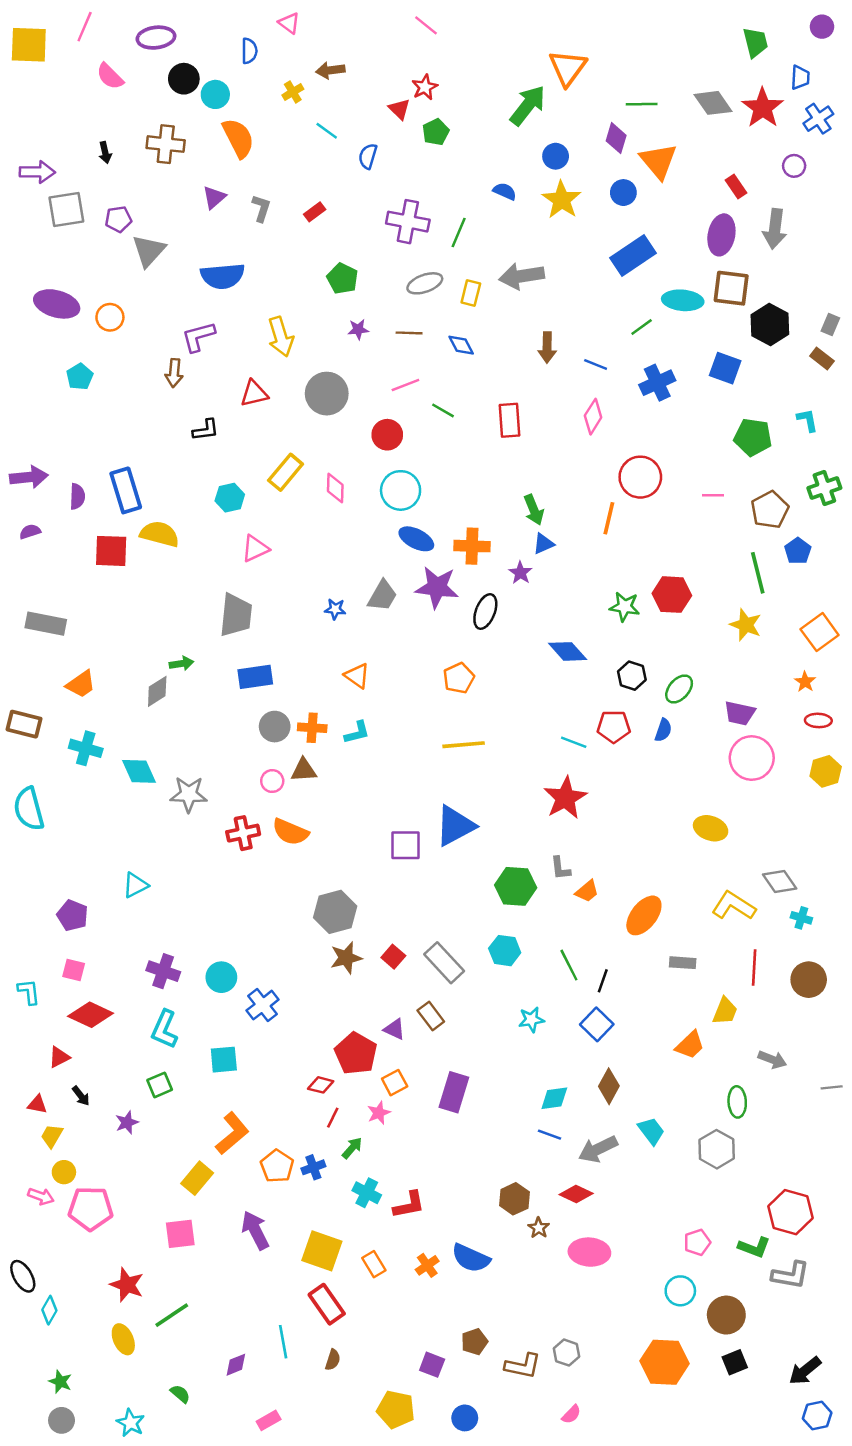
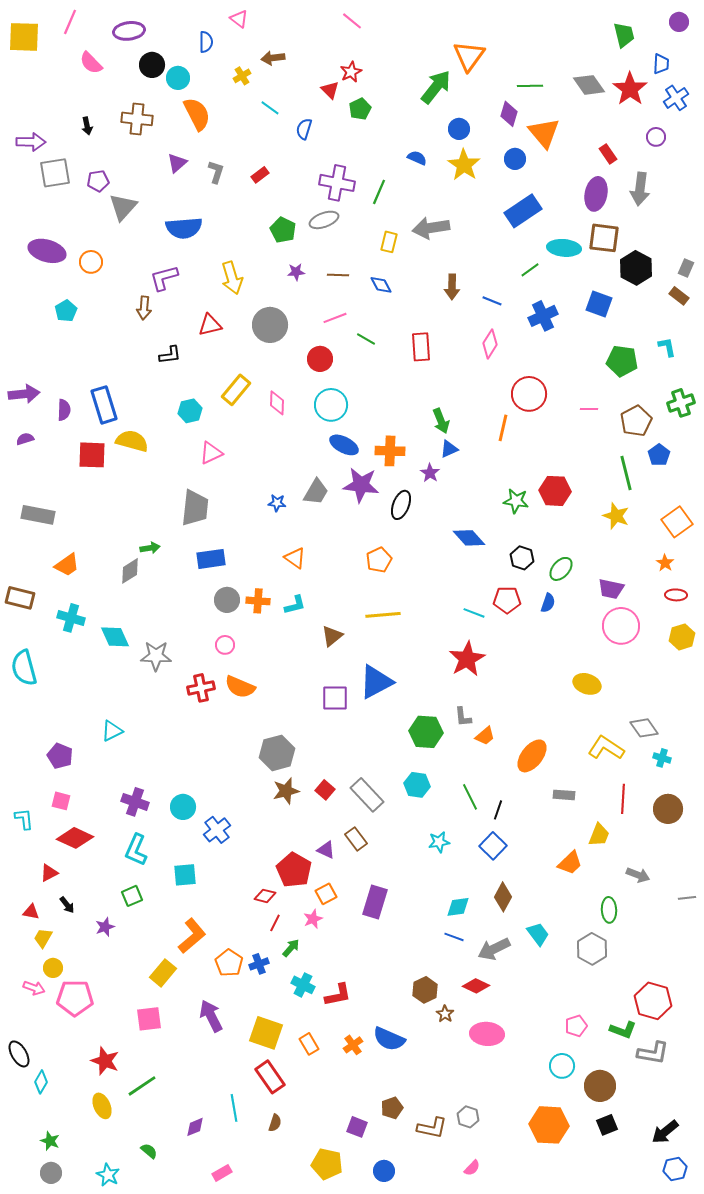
gray ellipse: (425, 283) -> (324, 220), moved
brown triangle: (304, 770) -> (332, 636), moved, turned -35

